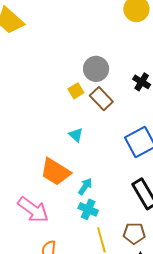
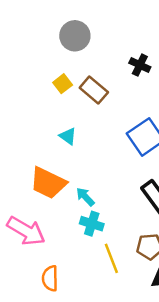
gray circle: (96, 69) -> (75, 36), moved
cyan arrow: (85, 186) -> (85, 197), turned -72

